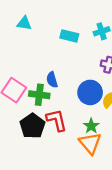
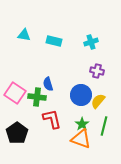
cyan rectangle: (69, 36) -> (54, 41), moved
black pentagon: (32, 126) -> (17, 133), moved
orange triangle: (90, 143) -> (81, 139), turned -30

